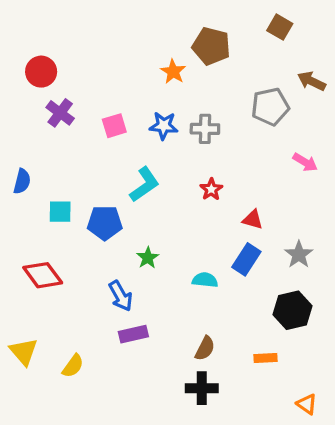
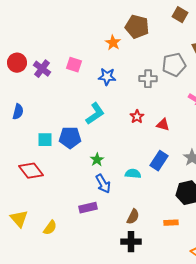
red circle: (41, 72) -> (17, 63), moved
pink square: (114, 126) -> (74, 65), moved, turned 35
gray cross: (205, 129) -> (148, 79), moved
cyan square: (60, 212) -> (45, 140), moved
red triangle: (253, 220) -> (163, 125), moved
blue arrow: (121, 296) -> (103, 184), moved

